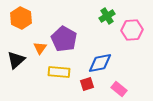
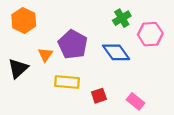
blue diamond: (100, 63) -> (116, 52), moved, turned 65

